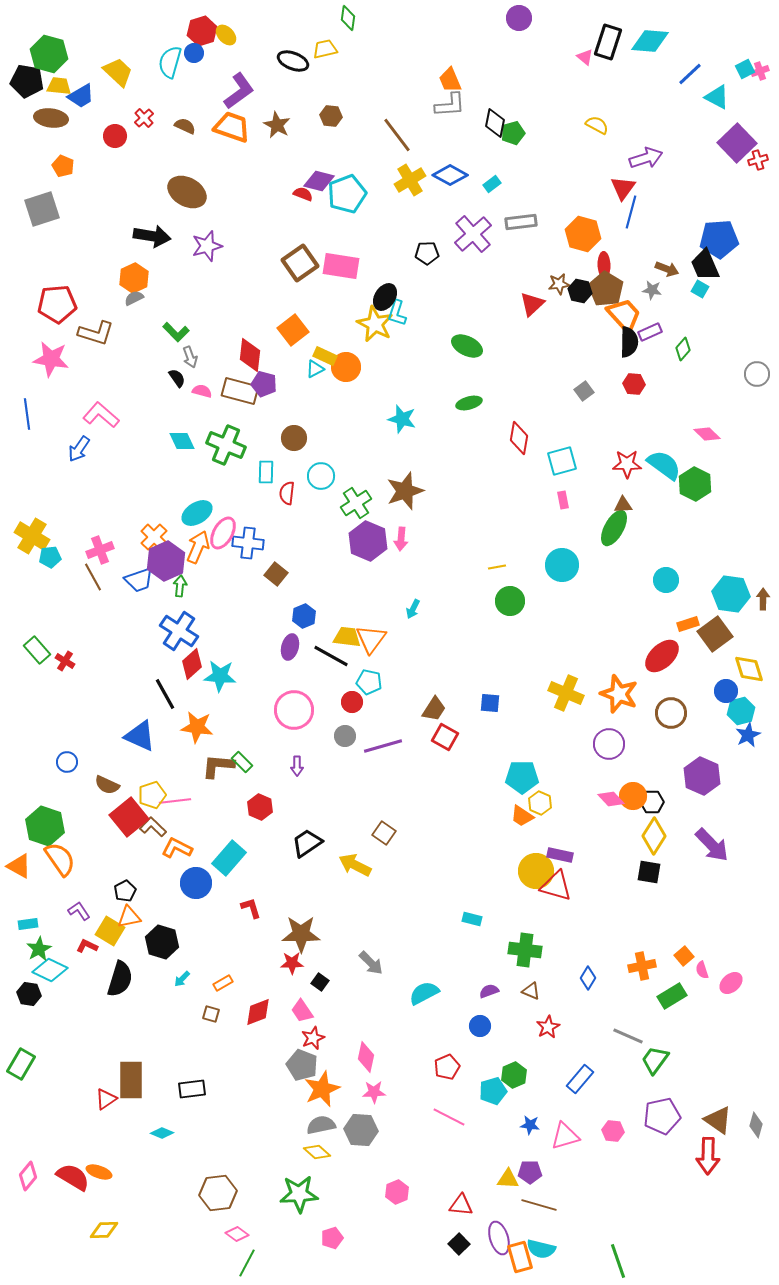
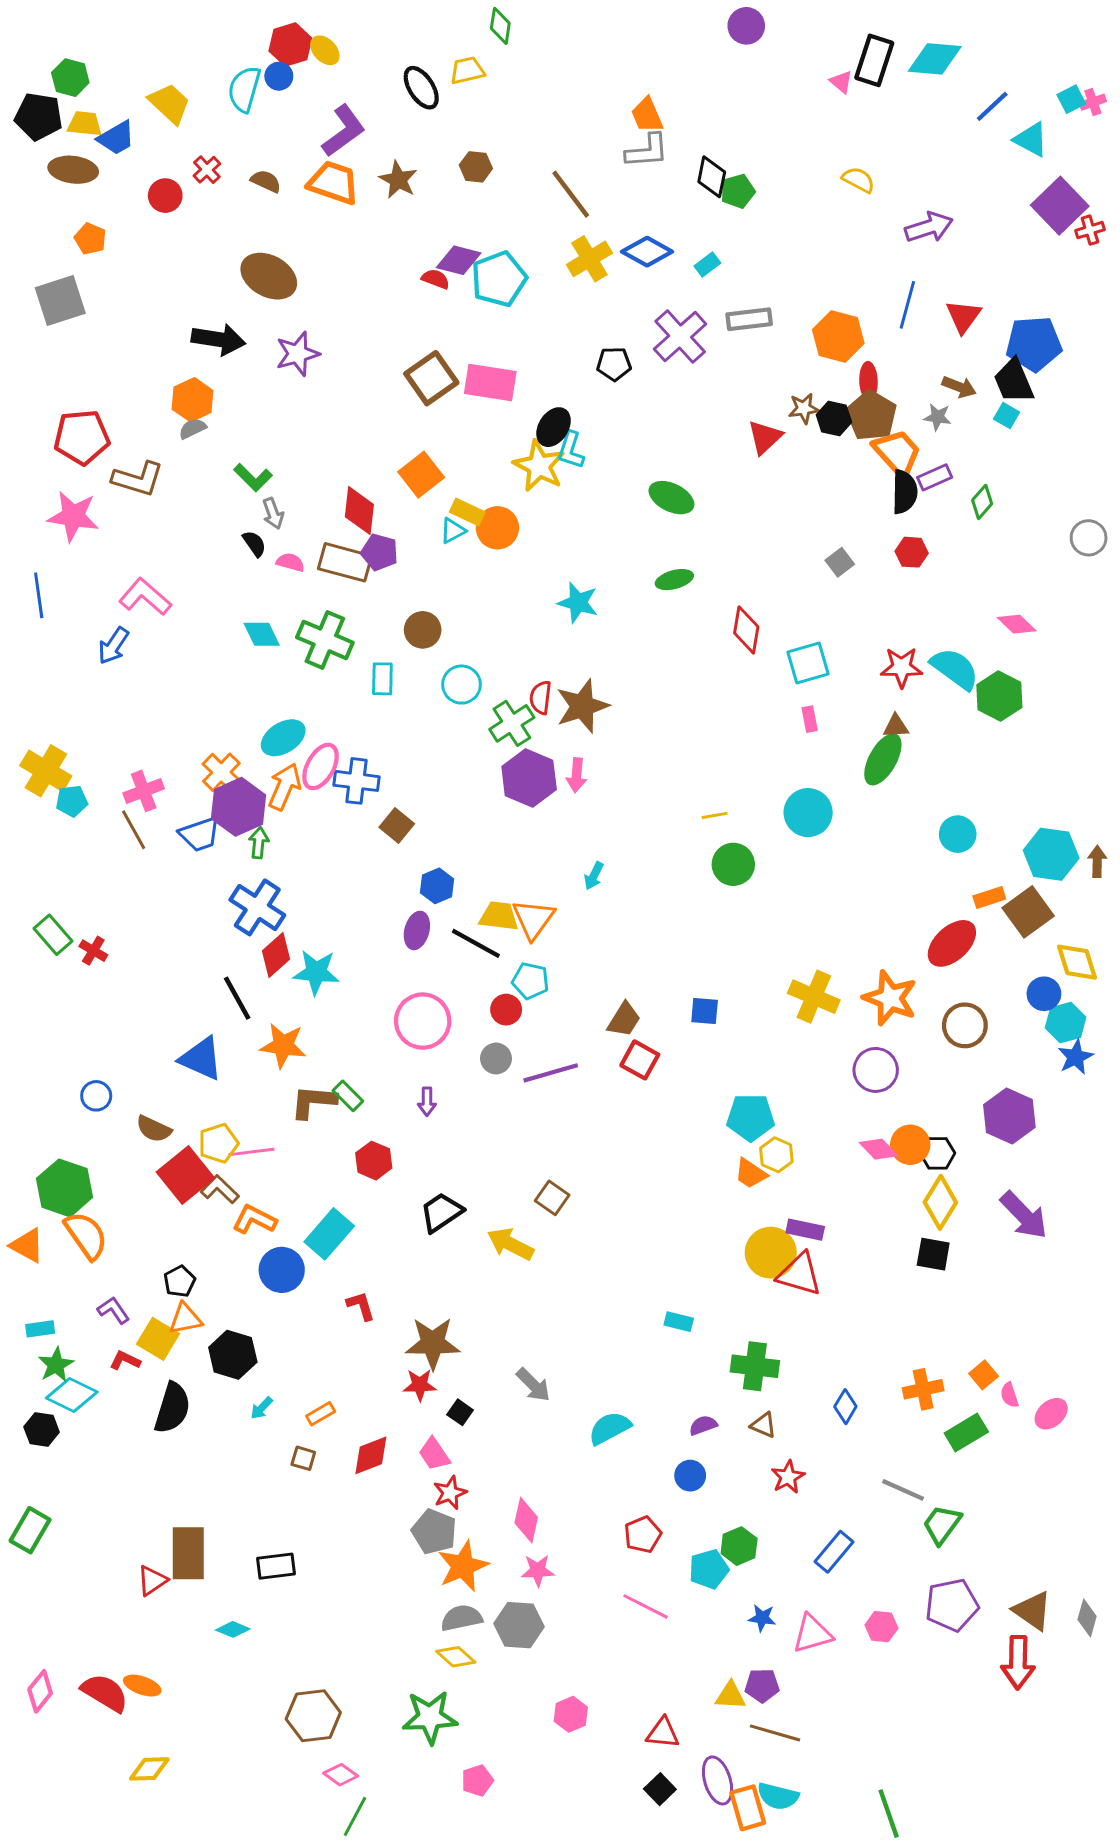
green hexagon: (49, 54) -> (70, 78), size x0.7
black ellipse: (293, 61) -> (421, 88), turned 36
red triangle: (623, 188) -> (963, 316), moved
red semicircle: (287, 493) -> (541, 697), moved

